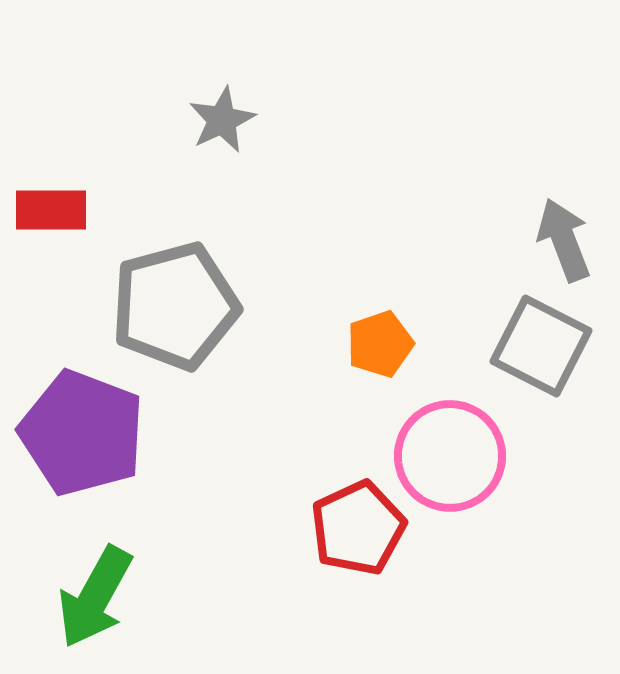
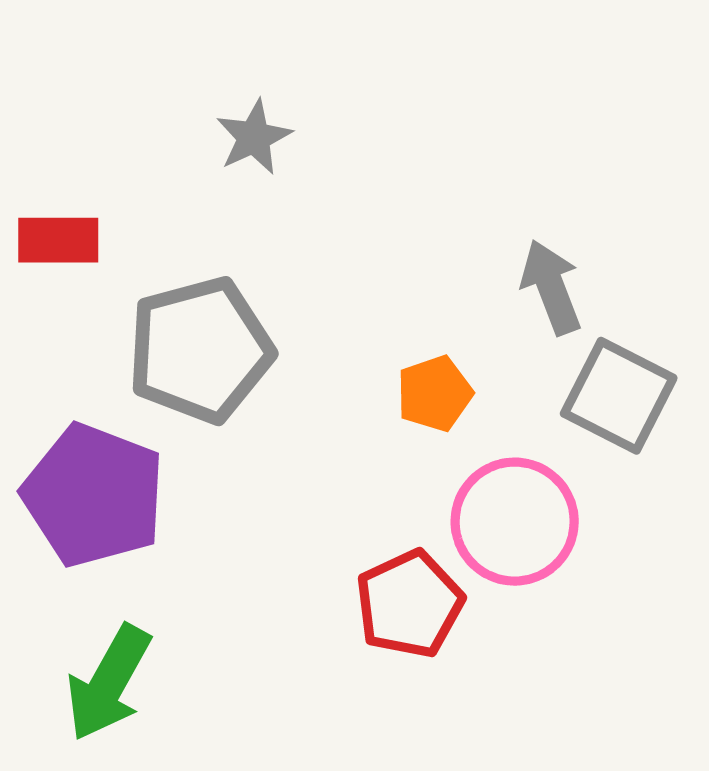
gray arrow: (564, 240) -> (551, 287), moved

